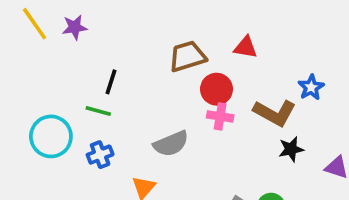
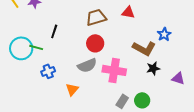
red circle: (216, 89) -> (95, 43), moved
green line: (98, 111) -> (36, 47), moved
pink cross: (220, 116) -> (114, 70), moved, size x1.6
cyan circle: (51, 136) -> (21, 48), moved

